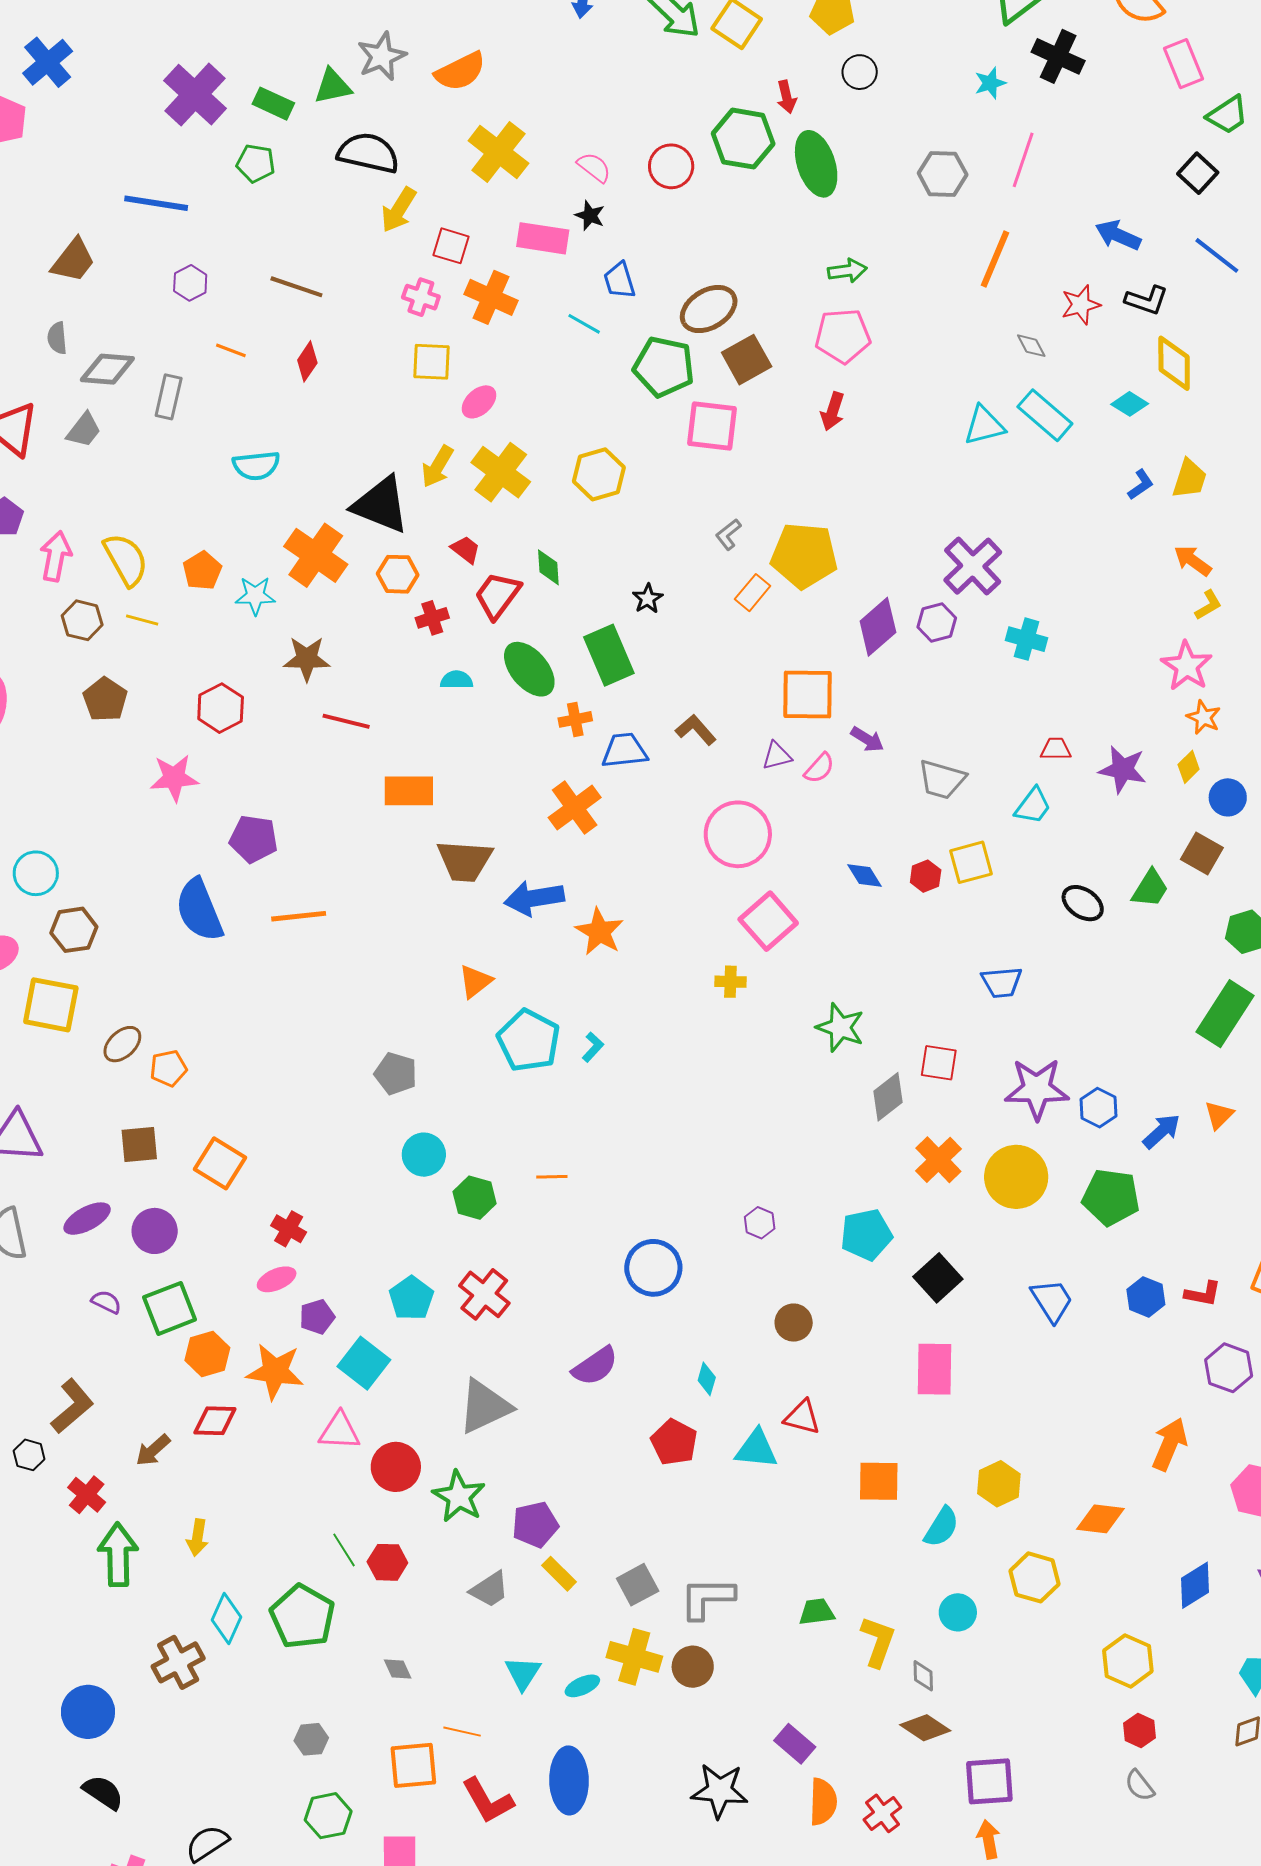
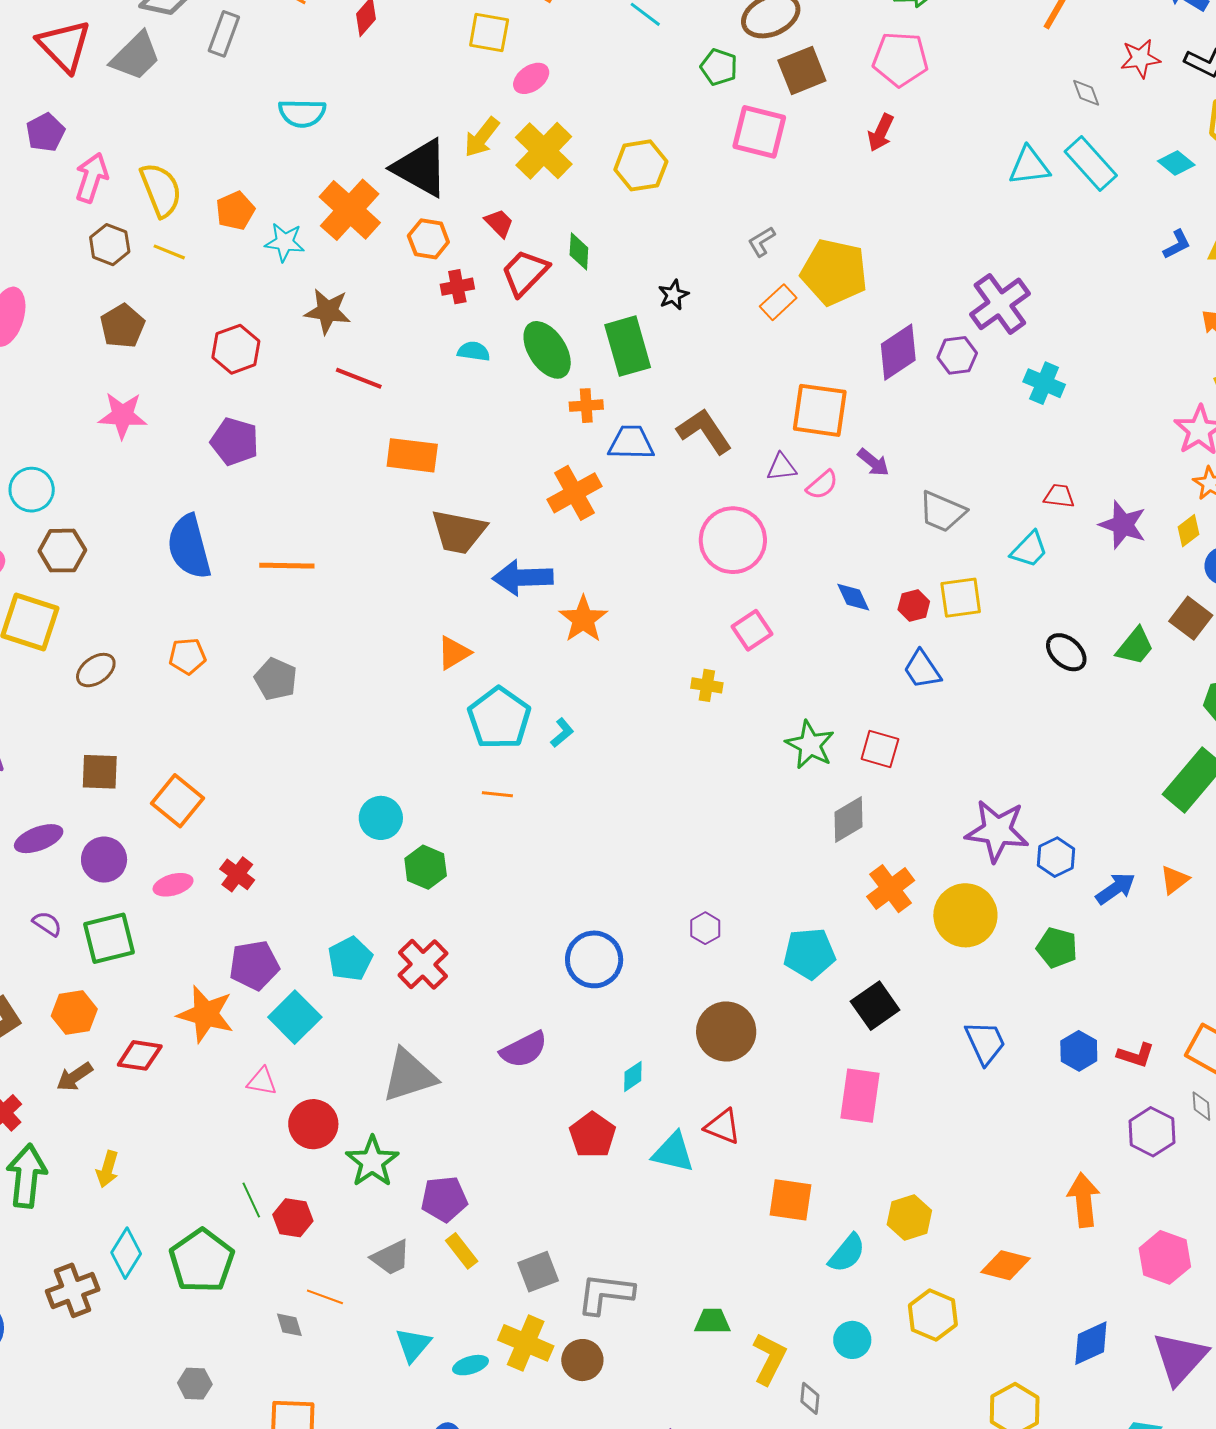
green pentagon: (664, 367) -> (719, 67), size x0.6
gray trapezoid: (84, 430) -> (136, 56), size x1.4
brown L-shape: (696, 730) -> (704, 431), size x1.4
pink star: (174, 778) -> (123, 415), moved
purple pentagon: (254, 839) -> (235, 441), moved
pink square: (768, 921) -> (752, 630), size x0.7
blue trapezoid: (1002, 982) -> (922, 669), moved, turned 54
red square: (939, 1063) -> (880, 749), moved
orange pentagon: (168, 1068) -> (187, 656), moved
gray pentagon: (396, 1074) -> (276, 679), moved
orange line: (552, 1177) -> (497, 794), moved
green pentagon: (1111, 1197) -> (1057, 948), size x0.7
pink ellipse: (277, 1279) -> (173, 885), moved
purple pentagon: (317, 1317) -> (254, 965), size x1.4
brown circle: (794, 1323) -> (726, 1032), size x1.6
orange hexagon: (207, 1354) -> (74, 1012), moved
cyan diamond: (707, 1379) -> (633, 1076), turned 32
pink triangle: (339, 1431) -> (262, 1081), size x0.7
orange arrow: (1170, 1444) -> (1084, 1200), turned -36
orange line: (462, 1732) -> (325, 1297), moved

